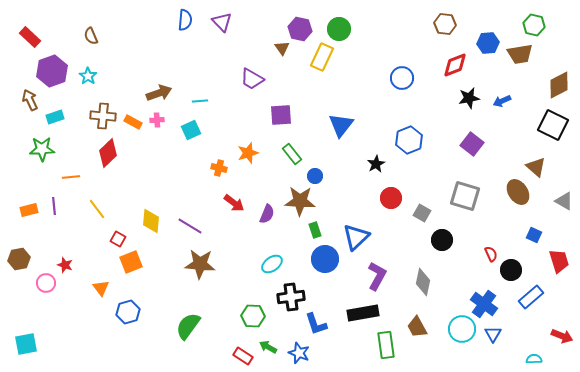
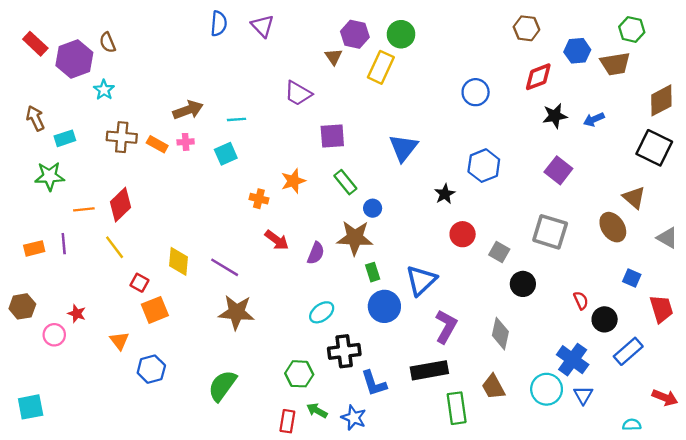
purple hexagon: (52, 71) -> (74, 59), moved
red diamond: (108, 153) -> (121, 205), moved
red rectangle: (243, 356) -> (287, 421), turned 66

